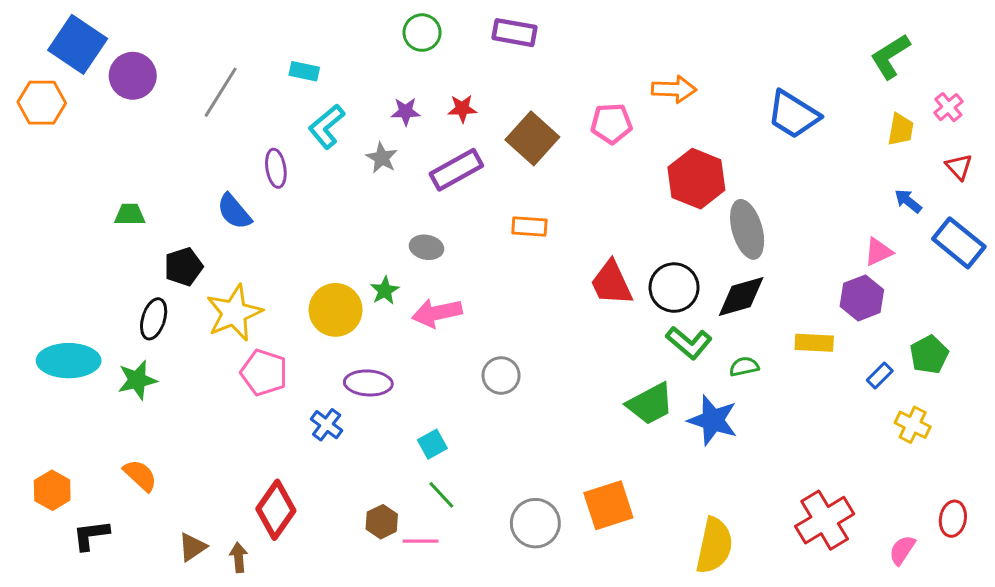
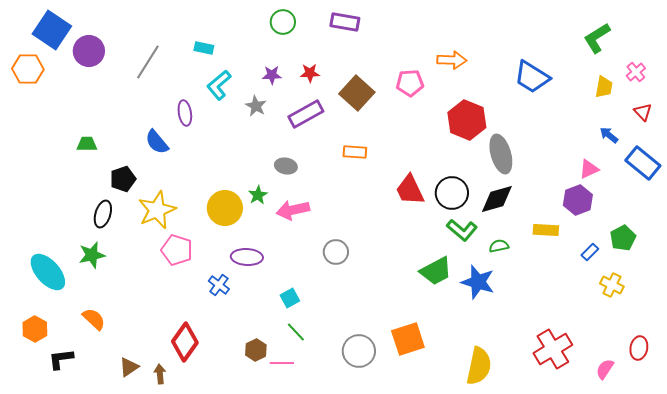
cyan ellipse: (69, 361) -> (48, 272), moved, turned 48

